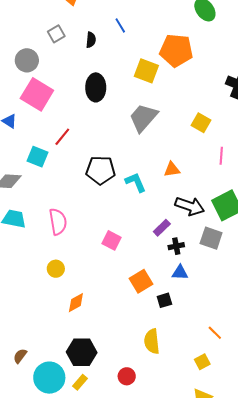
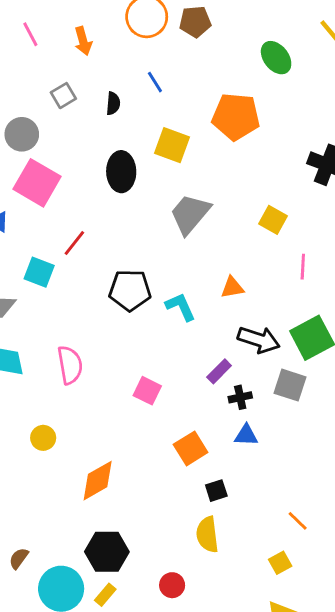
yellow square: (146, 71) -> (172, 145), moved
yellow circle: (56, 269) -> (43, 438), moved
black square: (164, 300) -> (216, 491), moved
orange diamond: (76, 303) -> (98, 481), size x1.4

